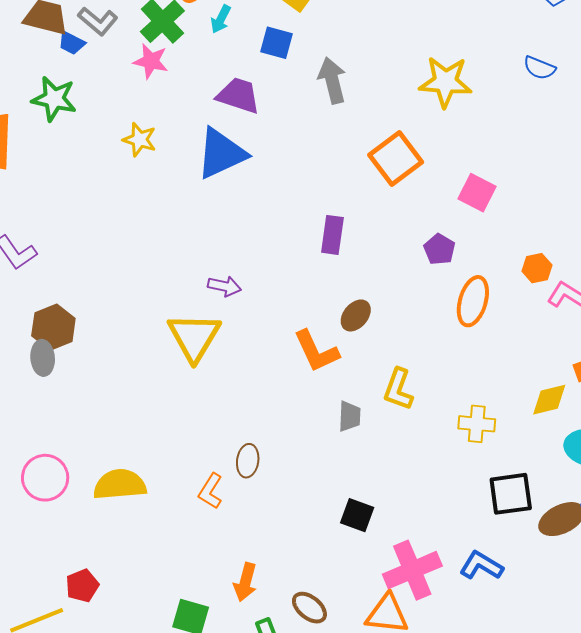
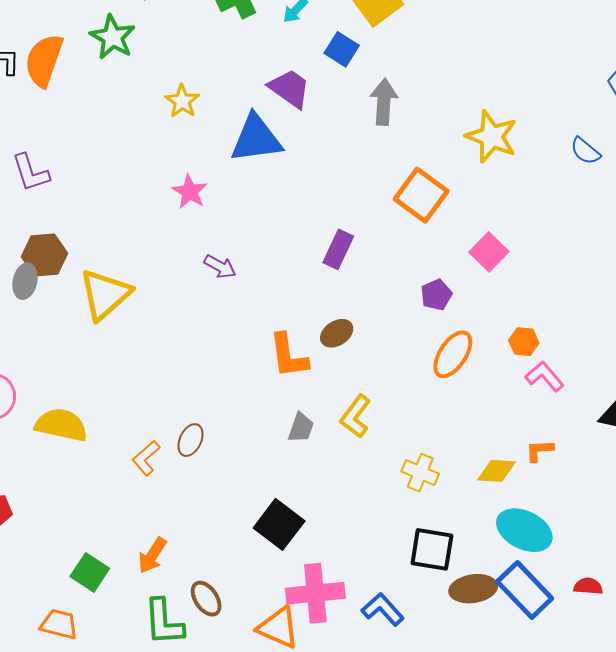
pink star: (151, 61) -> (190, 192), moved
orange square: (396, 158) -> (421, 195), turned -34
yellow triangle: (194, 337) -> (105, 294), moved
black square: (357, 515) -> (279, 524), size x1.4

